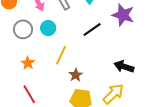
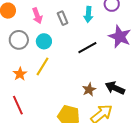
yellow line: (61, 55) -> (43, 66), moved
brown star: (76, 75) -> (89, 90), moved

